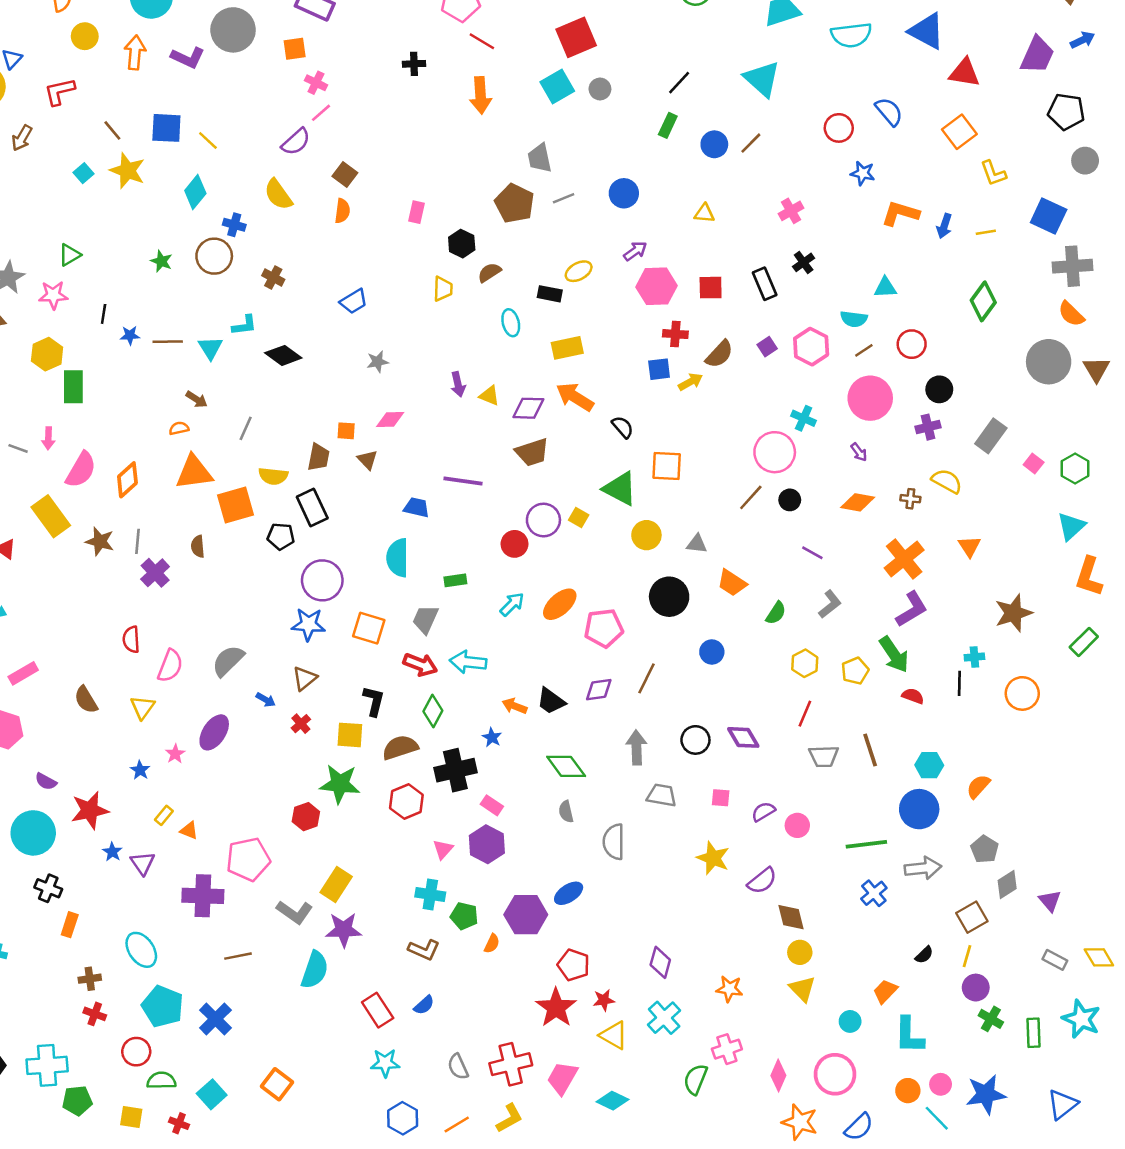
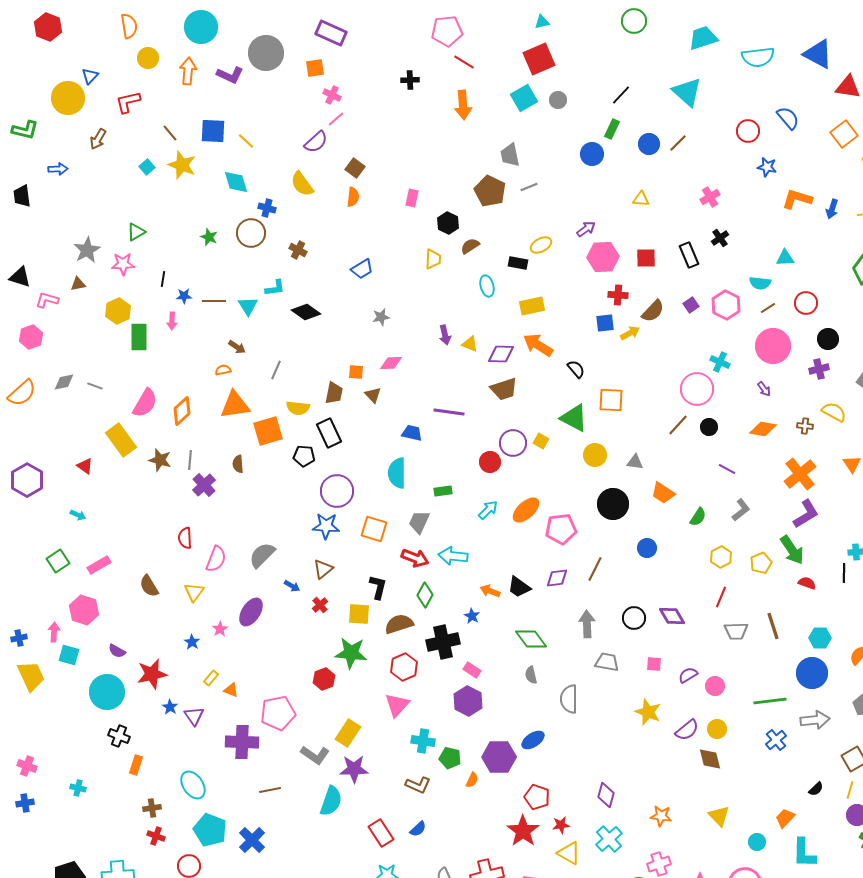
cyan diamond: (195, 192) -> (236, 182), turned -56
blue circle: (624, 193) -> (592, 154), moved
pink arrow: (48, 438) -> (172, 321), moved
pink triangle: (443, 849) -> (397, 705), moved, size x1.5
yellow circle: (800, 952) -> (717, 729), moved

